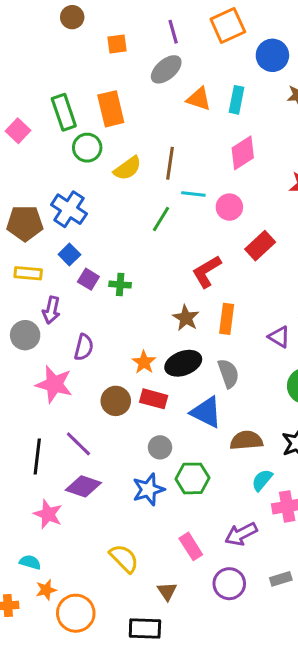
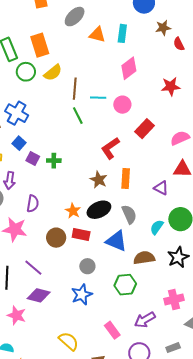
brown line: (170, 163) -> (75, 89), moved
yellow semicircle: (127, 168) -> (53, 73), moved
green line: (161, 219) -> (78, 116), turned -54
green hexagon: (193, 478) -> (125, 285), moved
cyan semicircle: (262, 480) -> (157, 227), moved

